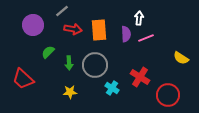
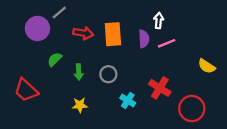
gray line: (62, 11) -> (59, 12), moved
gray circle: (95, 65) -> (108, 74), size x0.6

